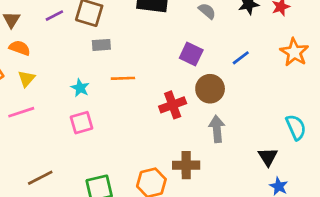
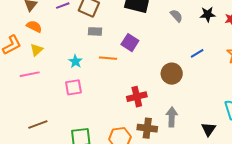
purple square: (191, 54) -> (130, 43), moved
red cross: (173, 105) -> (137, 97), moved
gray arrow: (217, 129) -> (172, 117), moved

